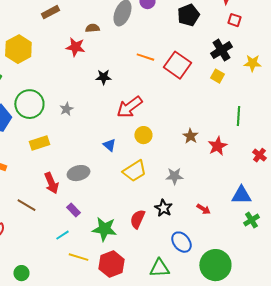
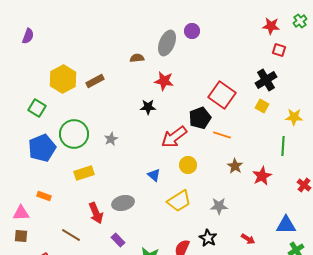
brown rectangle: (50, 12) -> (95, 81), moved
black pentagon: (188, 15) -> (200, 118), moved
red star: (75, 47) -> (164, 81), moved
orange line: (145, 57) -> (222, 135), moved
yellow star: (252, 63) -> (294, 117), moved

